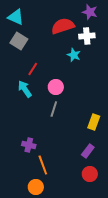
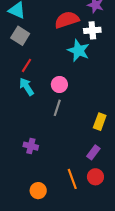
cyan star: (74, 55) -> (79, 51), size x1.5
red line: (33, 69) -> (27, 65), moved
orange line: (43, 165) -> (72, 179), moved

